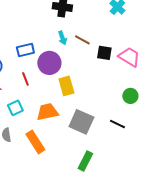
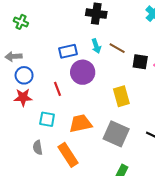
blue rectangle: (25, 50) -> (68, 51), moved
yellow rectangle: (66, 86) -> (121, 96), moved
cyan square: (15, 108) -> (47, 119), turned 35

